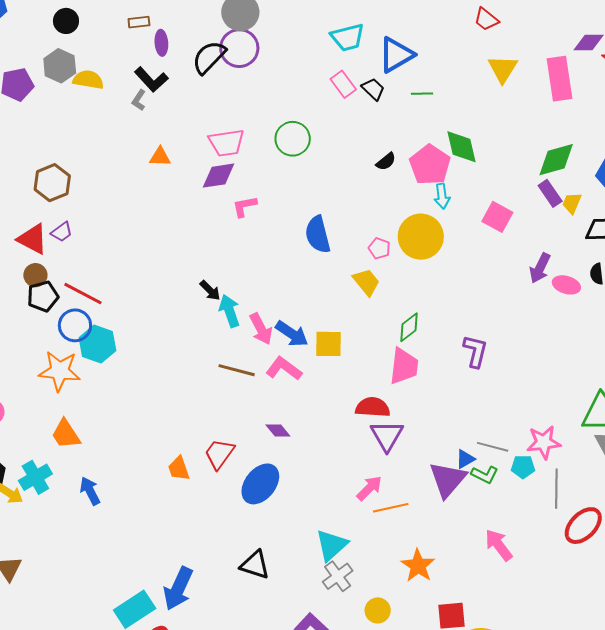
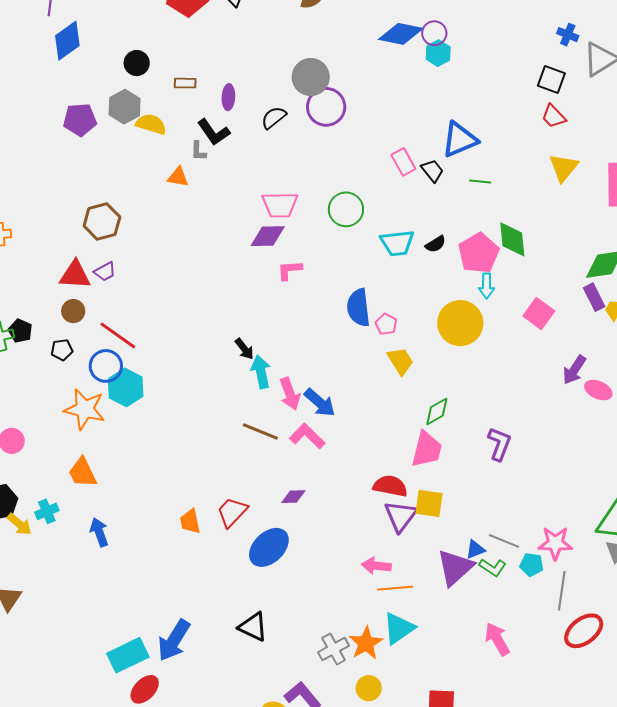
brown rectangle: (139, 22) -> (185, 83), moved
cyan trapezoid: (348, 37) -> (397, 243), moved
purple circle: (239, 48) -> (326, 107), moved
black semicircle: (209, 57) -> (274, 118), size x0.7
gray L-shape: (139, 100) -> (198, 151), turned -40
orange triangle: (160, 157) -> (178, 177), moved
red triangle: (33, 239) -> (75, 275), turned -32
pink pentagon: (379, 248) -> (386, 324), moved
black pentagon: (43, 296) -> (62, 350), moved, size x0.7
yellow square: (329, 344) -> (429, 503), moved
purple diamond: (278, 430) -> (293, 497), turned -60
cyan cross: (35, 477) -> (47, 511), size x0.7
pink arrow: (369, 488) -> (376, 566), turned -136
cyan triangle: (332, 545) -> (399, 628), moved
orange star: (418, 566) -> (366, 643), moved

